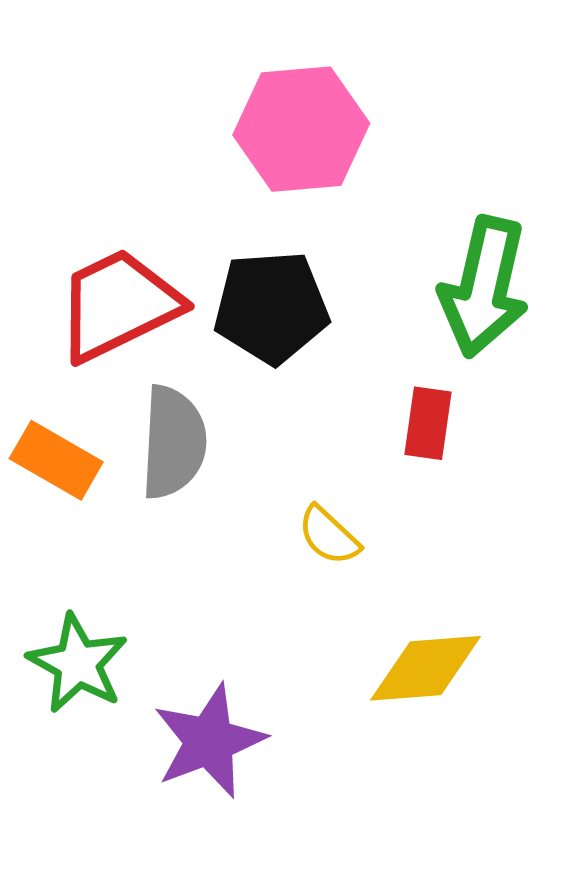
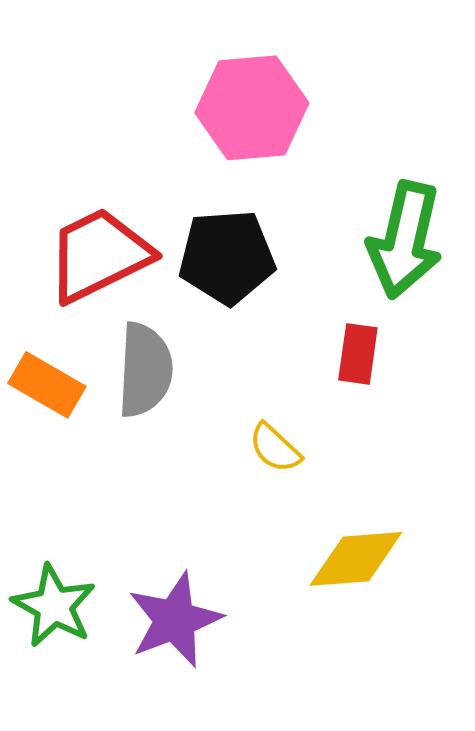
green star: (78, 663) -> (54, 606), moved

